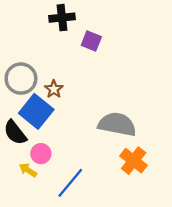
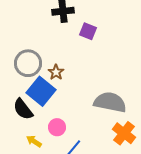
pink circle: (41, 154) -> (57, 127), moved

